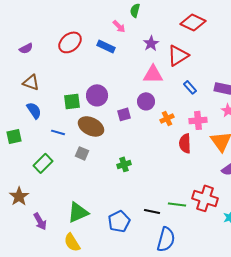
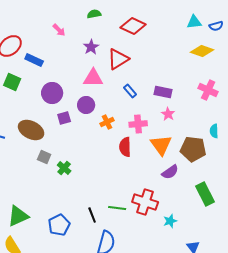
green semicircle: (135, 10) -> (94, 14), moved, turned 64
blue rectangle: (106, 46) -> (34, 60), moved
purple circle: (97, 95) -> (52, 93), moved
green square: (72, 101) -> (12, 82), moved, turned 30
gray square: (82, 153) -> (44, 157), moved
green cross: (124, 164) -> (64, 168), turned -32
black line: (152, 211) -> (92, 215), turned 56

